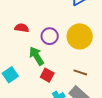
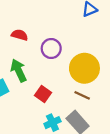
yellow circle: (80, 36) -> (84, 68), moved
green arrow: (36, 56) -> (19, 71), moved

